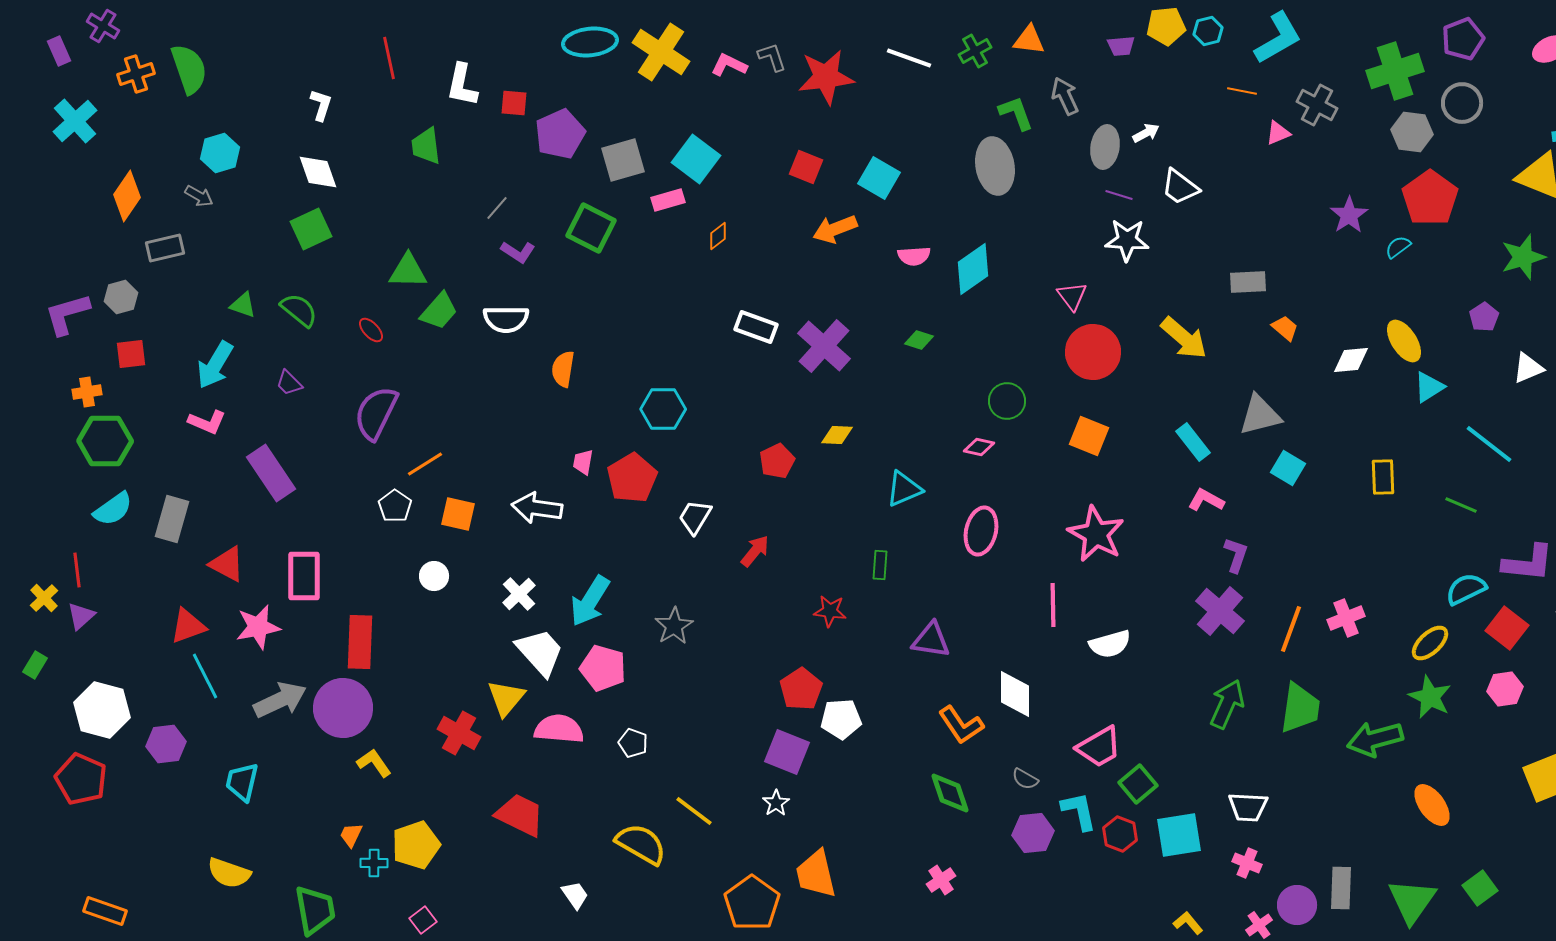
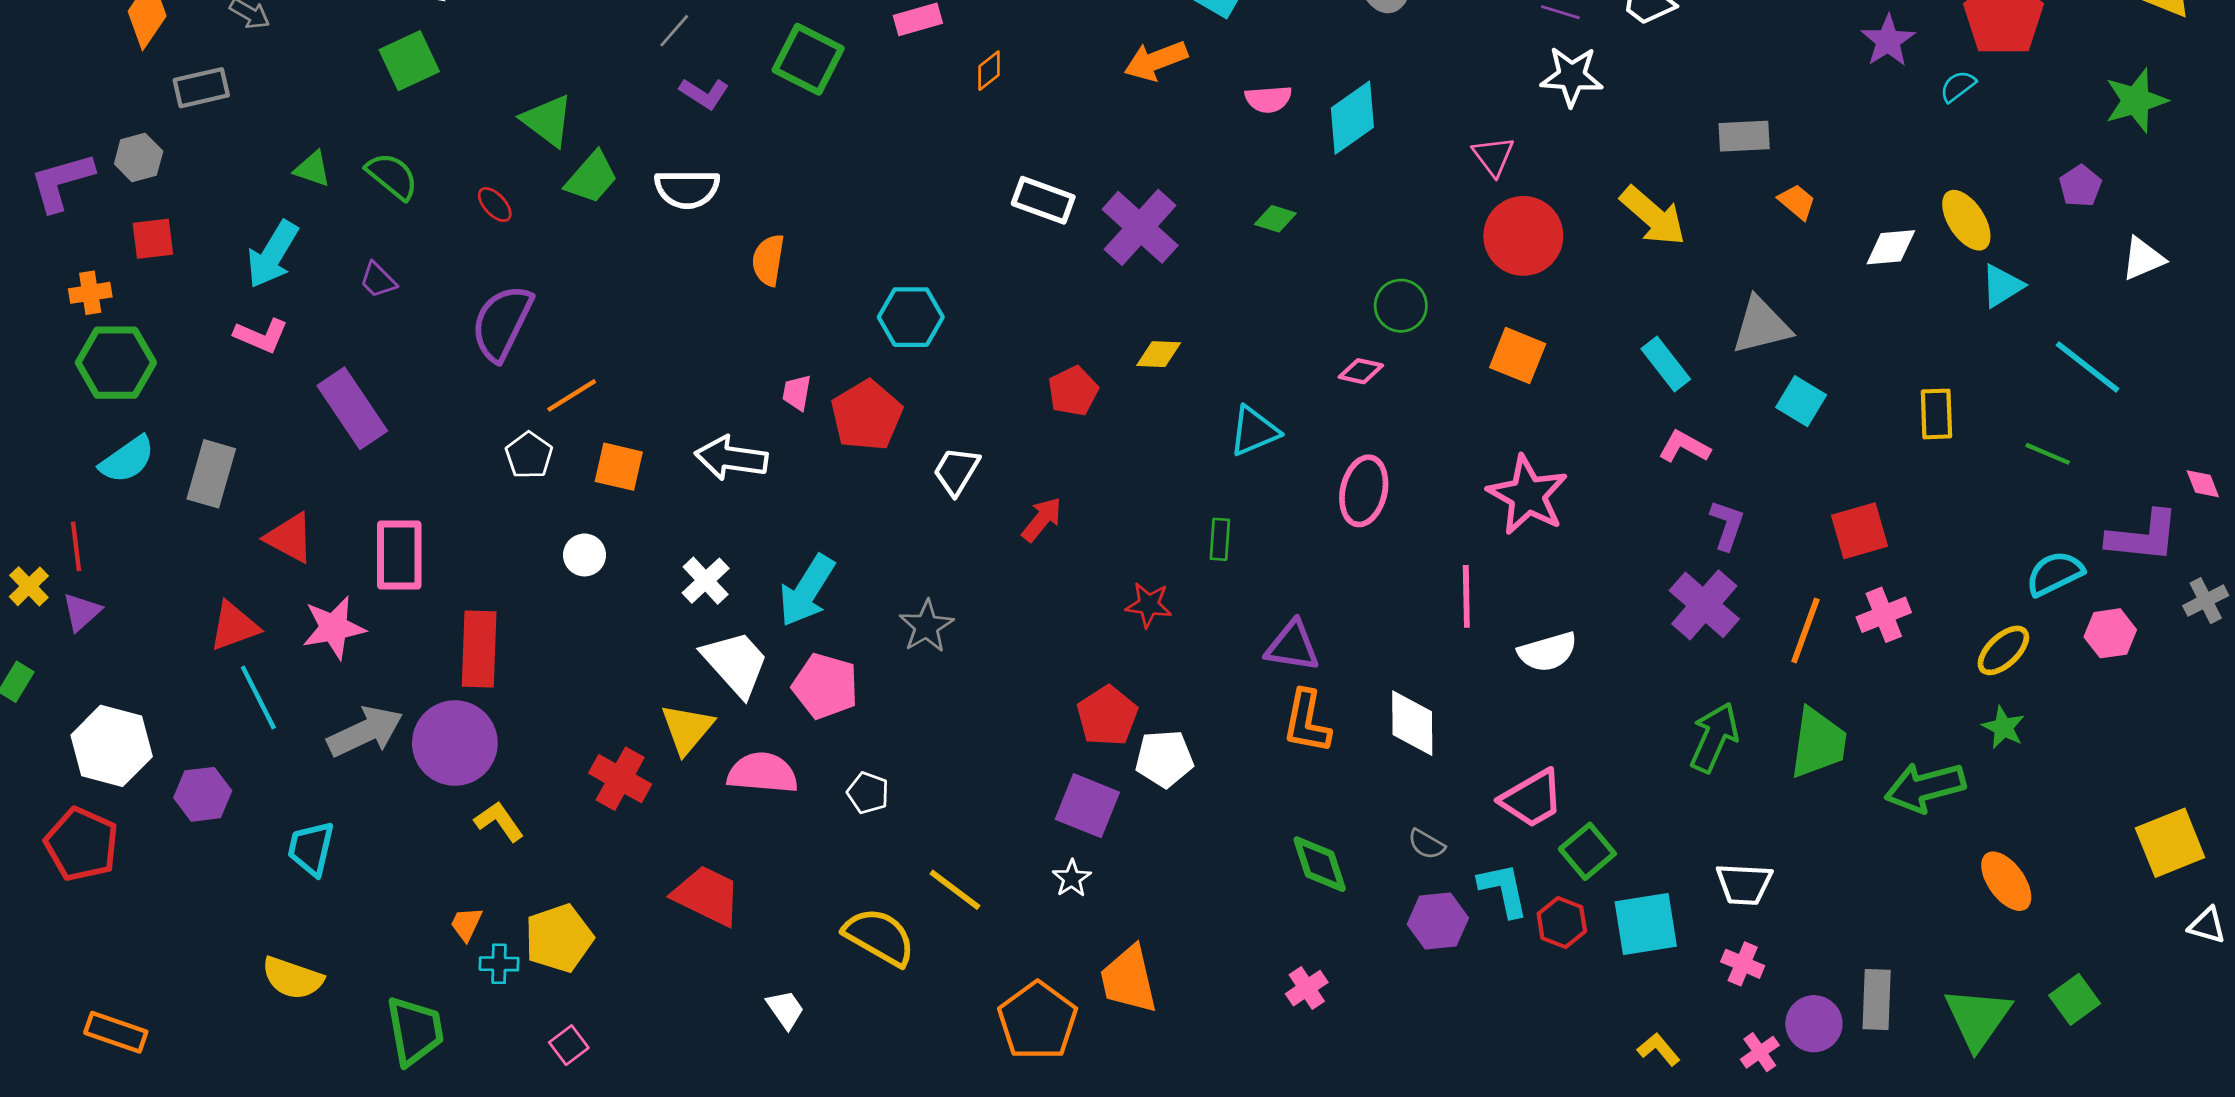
green triangle: (408, 271) -> (547, 120), turned 36
red square: (1507, 628) -> (1860, 531), moved, turned 36
pink hexagon: (1505, 689) -> (2110, 633), moved
green star: (1430, 697) -> (2003, 727), size x0.7
orange L-shape: (961, 725) -> (1307, 722), moved, turned 45

